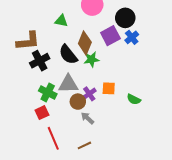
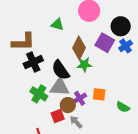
purple square: (110, 36) -> (105, 43), turned -36
black semicircle: (68, 55) -> (61, 70), moved
red square: (42, 113) -> (58, 116), moved

